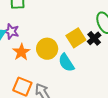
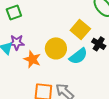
black cross: (94, 38) -> (99, 44), moved
cyan semicircle: (66, 63) -> (78, 56), turned -78

